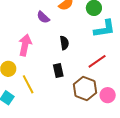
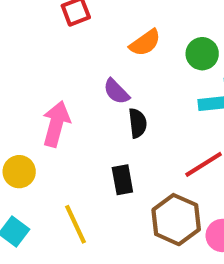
purple semicircle: (43, 17) -> (116, 91), moved
yellow line: (28, 84) -> (75, 224), moved

